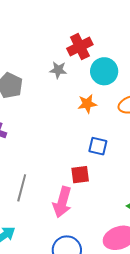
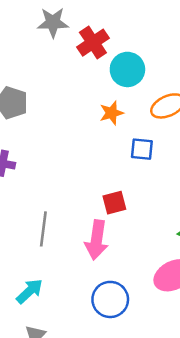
gray star: (58, 70) -> (53, 23), moved, size x1.4
blue square: (98, 146) -> (142, 149), moved

